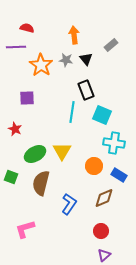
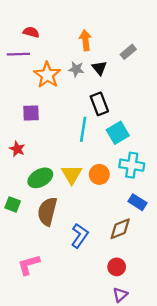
cyan square: (102, 115) -> (118, 133), turned 36
orange circle: (94, 166) -> (99, 174), moved

